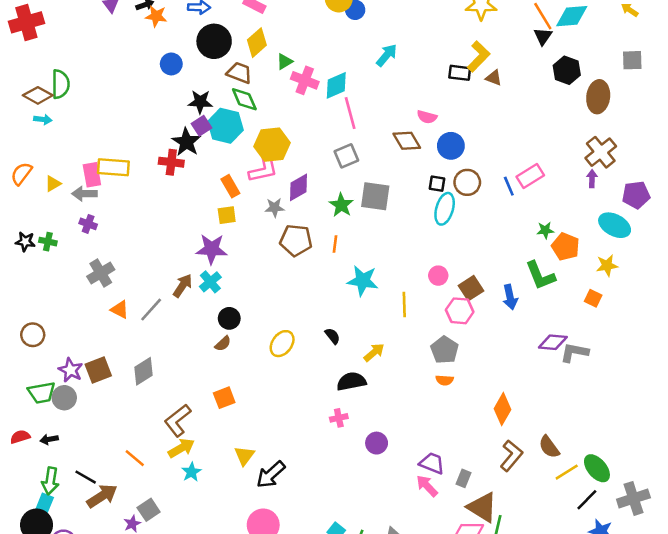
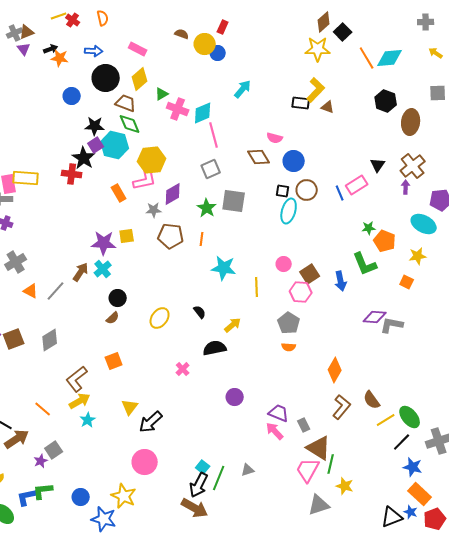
black triangle: (543, 36) -> (378, 165), moved
yellow square: (227, 215) -> (127, 236), moved
pink cross: (339, 418) -> (183, 369), moved, turned -32
gray rectangle: (463, 478) -> (304, 425), turned -48

